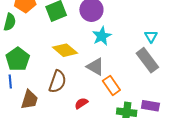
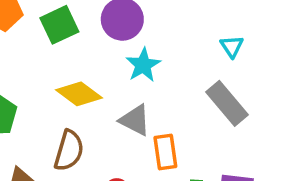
cyan triangle: (151, 36) -> (232, 46), moved
orange rectangle: (111, 85) -> (165, 152), turned 30

